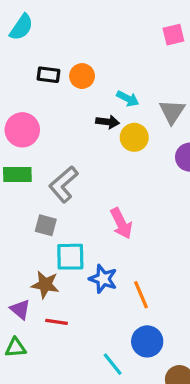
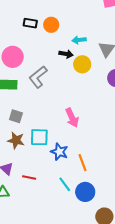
cyan arrow: (128, 99) -> (79, 40), turned 144
gray L-shape: (63, 184) -> (38, 77), moved
gray square: (46, 225) -> (16, 116), moved
brown star: (45, 285) -> (16, 140), moved
cyan line: (113, 364) -> (65, 184), moved

